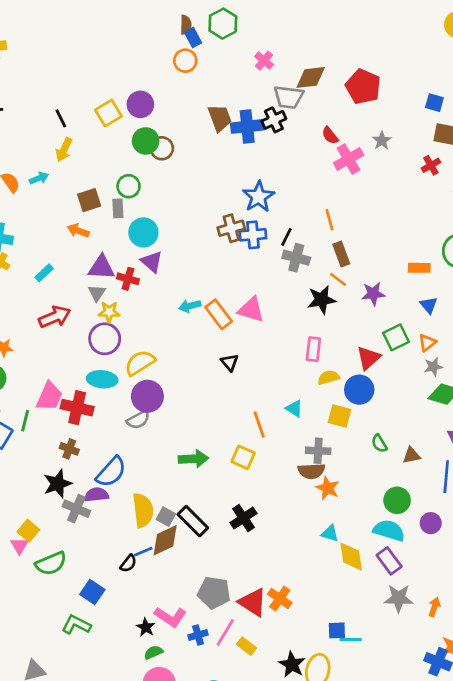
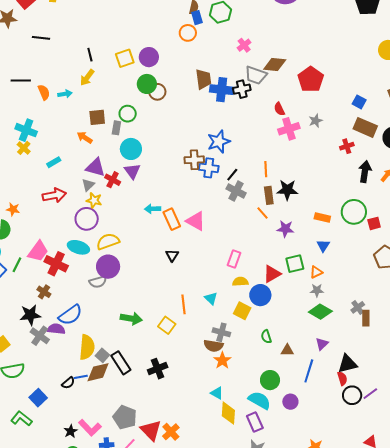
black star: (322, 300) -> (287, 190), moved

